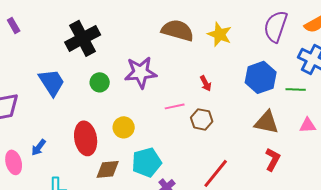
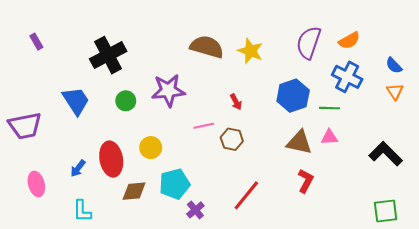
pink triangle: (308, 125) -> (329, 137), moved
blue arrow: (39, 147) -> (78, 168), moved

